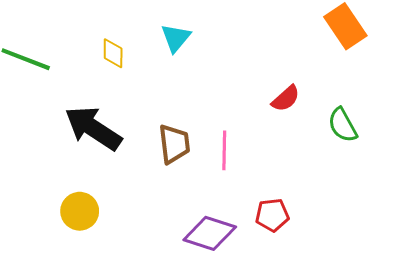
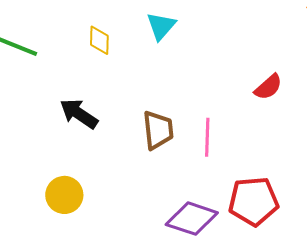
black arrow: (93, 128) -> (79, 114), size x0.7
red pentagon: (272, 215) -> (253, 201), size x1.5

